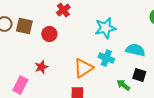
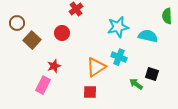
brown square: (24, 26) -> (32, 40), moved, turned 30
cyan semicircle: (135, 50) -> (148, 36), moved
pink rectangle: (20, 85) -> (43, 85), moved

